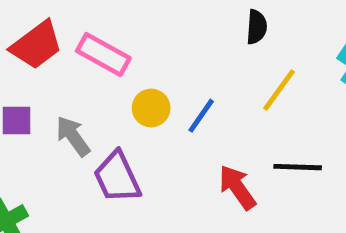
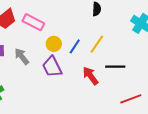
yellow line: (279, 90) -> (97, 44), moved
purple trapezoid: (117, 177) -> (52, 67), moved

